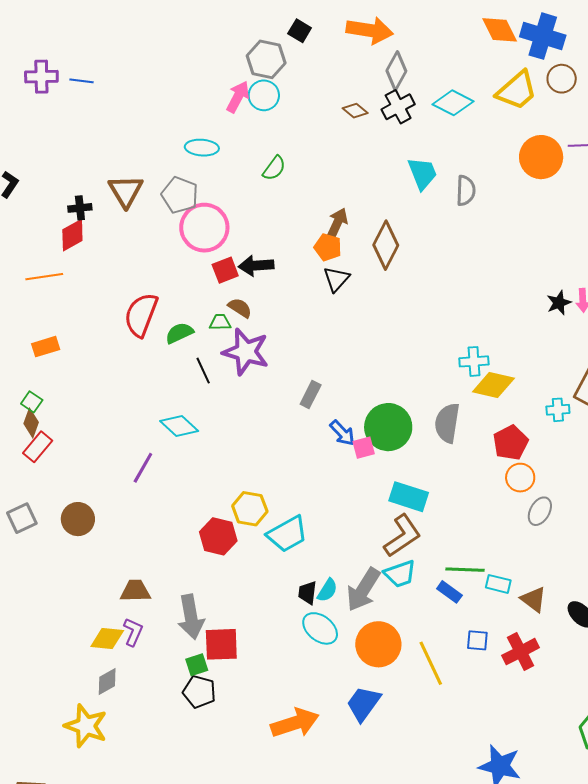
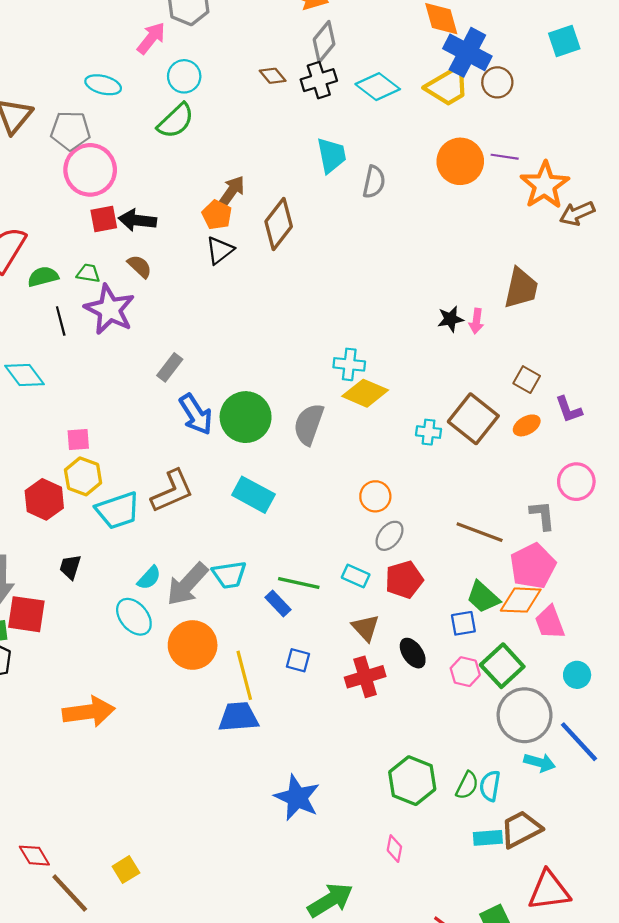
blue cross: (543, 36) -> (467, 52), moved
cyan circle: (264, 95) -> (184, 76), moved
green semicircle: (274, 168) -> (176, 121), size x1.4
gray pentagon: (180, 195) -> (70, 131), turned -30
brown semicircle: (240, 308) -> (140, 266), moved
blue arrow: (342, 433) -> (196, 414), size x1.4
red pentagon: (511, 443) -> (404, 580), moved
pink square: (364, 448) -> (78, 440), moved
brown L-shape: (402, 536) -> (172, 491), moved
cyan rectangle: (498, 584) -> (356, 576), moved
black trapezoid: (307, 593) -> (70, 567), moved
red cross: (521, 652) -> (365, 677), moved
blue trapezoid: (364, 704) -> (238, 717), moved, turned 39

